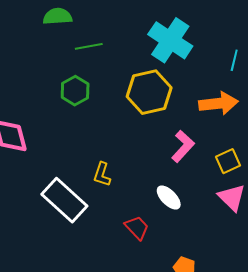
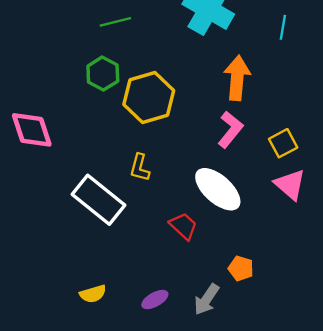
yellow hexagon: (149, 92) -> (149, 98), moved
orange arrow: (219, 103) -> (237, 78), moved, turned -75
white ellipse: (169, 198) -> (218, 189), size x1.6

